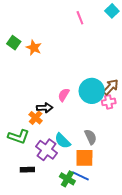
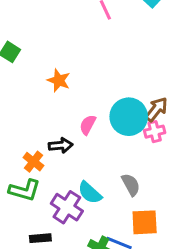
orange star: (34, 48) -> (59, 80), moved
orange cross: (36, 118) -> (33, 162), moved
orange square: (84, 158) -> (145, 222), moved

